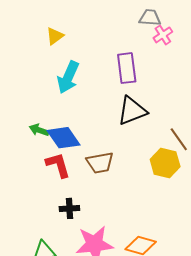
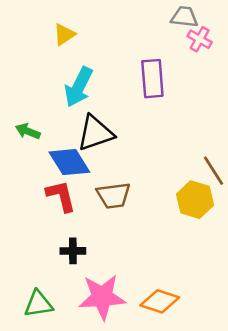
pink cross: (163, 35) -> (200, 39), turned -30
black triangle: (132, 111) -> (95, 133), moved
green arrow: (39, 130) -> (28, 131), moved

